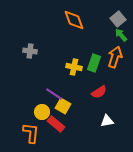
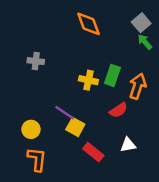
orange arrow: (115, 57) -> (138, 86), moved
yellow circle: (42, 112) -> (31, 129), moved
red rectangle: (56, 124) -> (93, 152), moved

